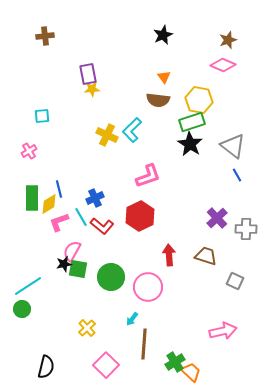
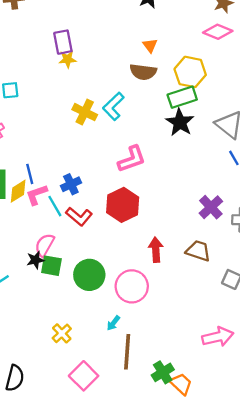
pink L-shape: (59, 222) -> (37, 195), moved

